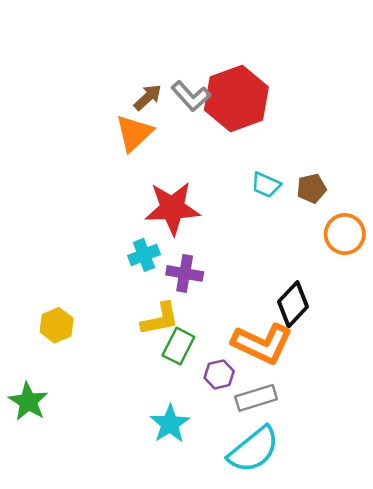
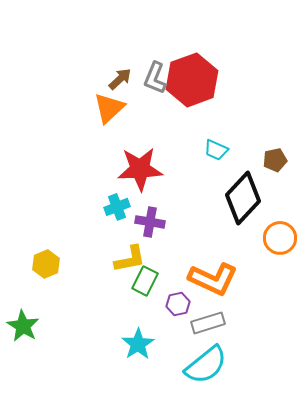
gray L-shape: (191, 96) -> (155, 78), turned 64
brown pentagon: (312, 188) -> (275, 160), moved
orange circle: (345, 234) -> (280, 238), moved
black diamond: (293, 304) -> (243, 198), moved, size x1.4

